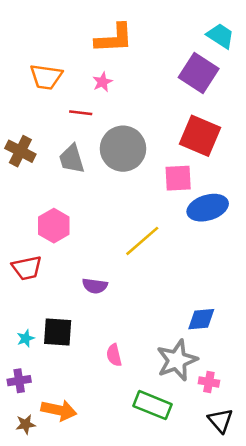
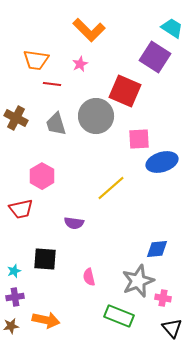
orange L-shape: (114, 38) -> (89, 30), turned 48
red line: (81, 113) -> (52, 84), moved
red square: (200, 136) -> (125, 91), moved
cyan star: (26, 338) -> (14, 271), moved
brown star: (26, 424) -> (11, 326), moved

